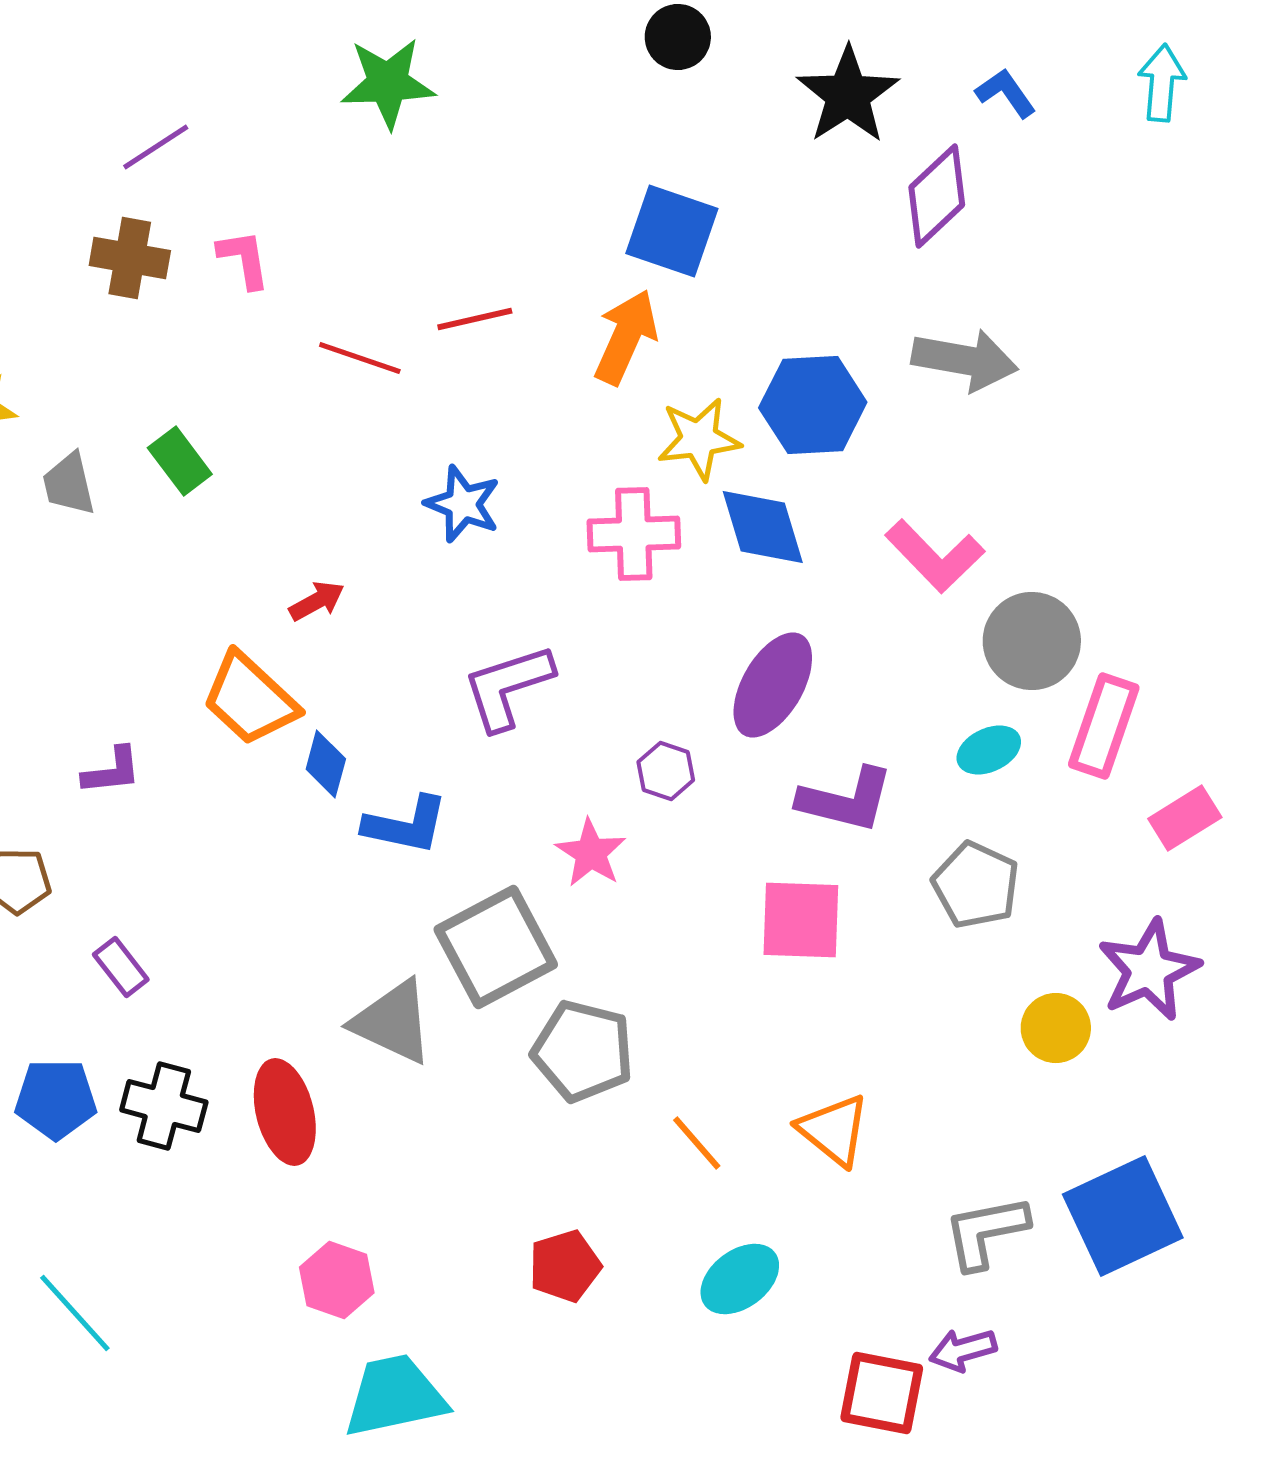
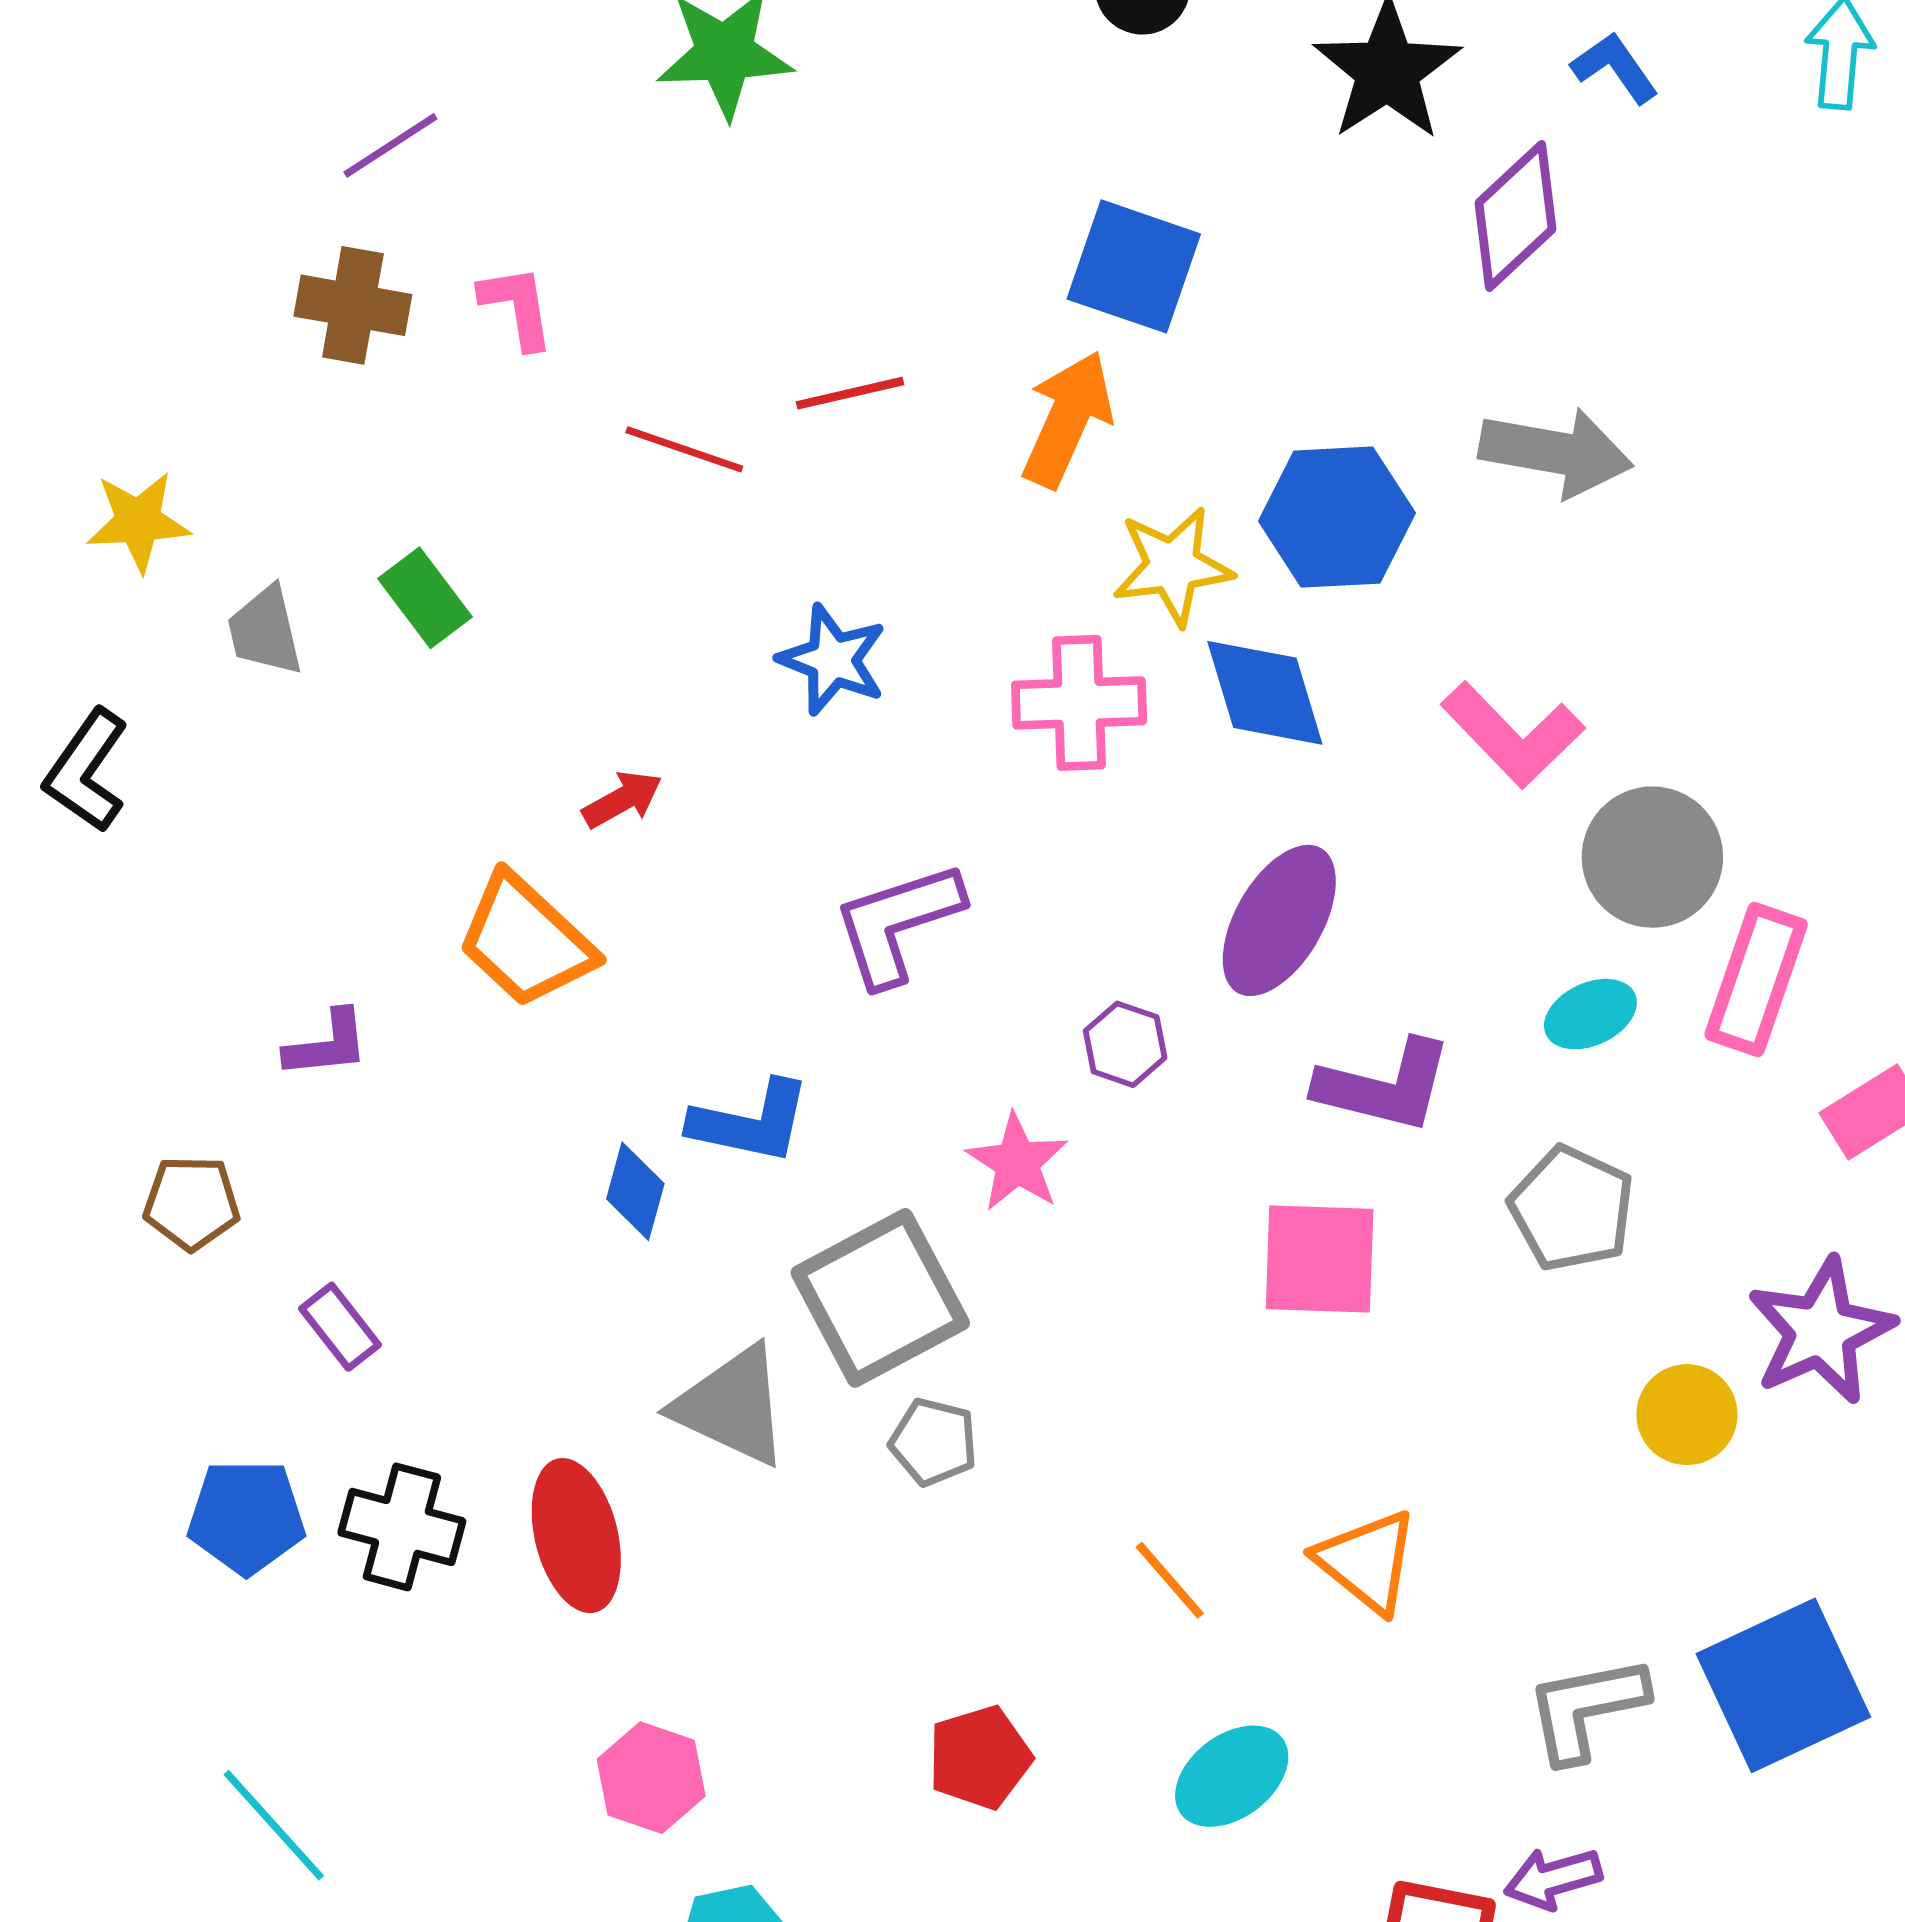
blue diamond: (326, 764) -> (635, 1191), moved
gray pentagon: (583, 1051) -> (934, 1442), moved, size x0.6

